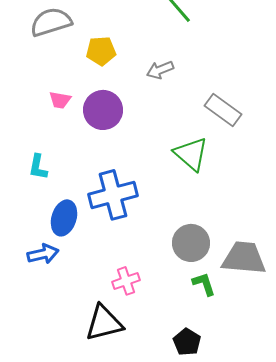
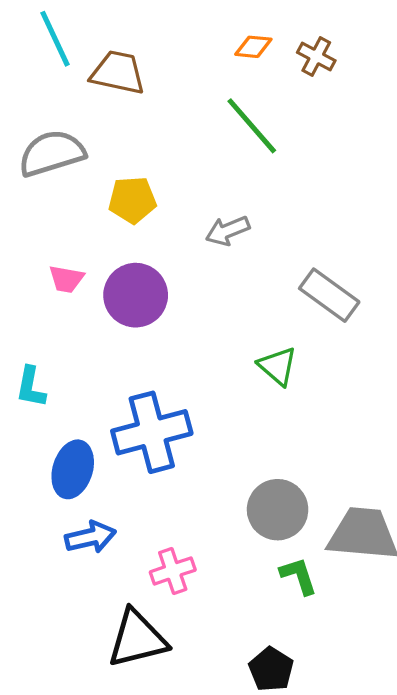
green triangle: (191, 154) -> (278, 366), size x0.7
blue arrow: (43, 254) -> (90, 537), moved

